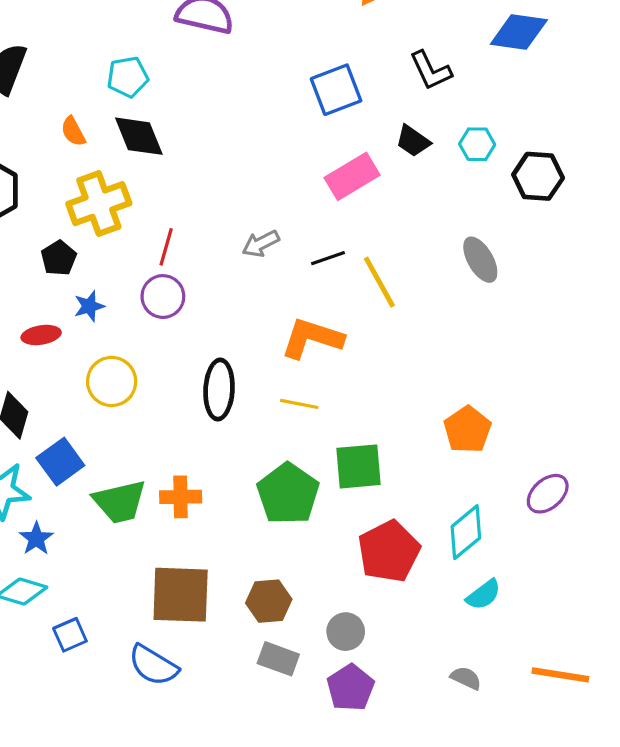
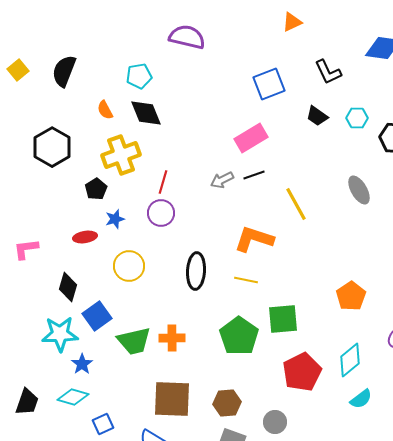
pink rectangle: (352, 176) -> (251, 138), moved
black line: (328, 258) -> (254, 175), moved

